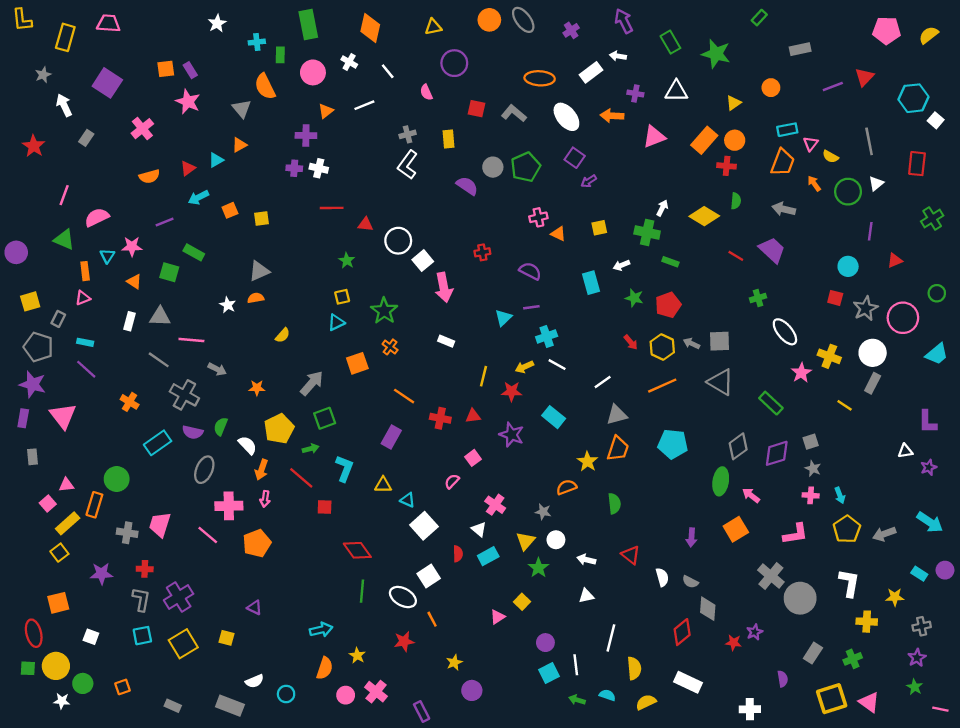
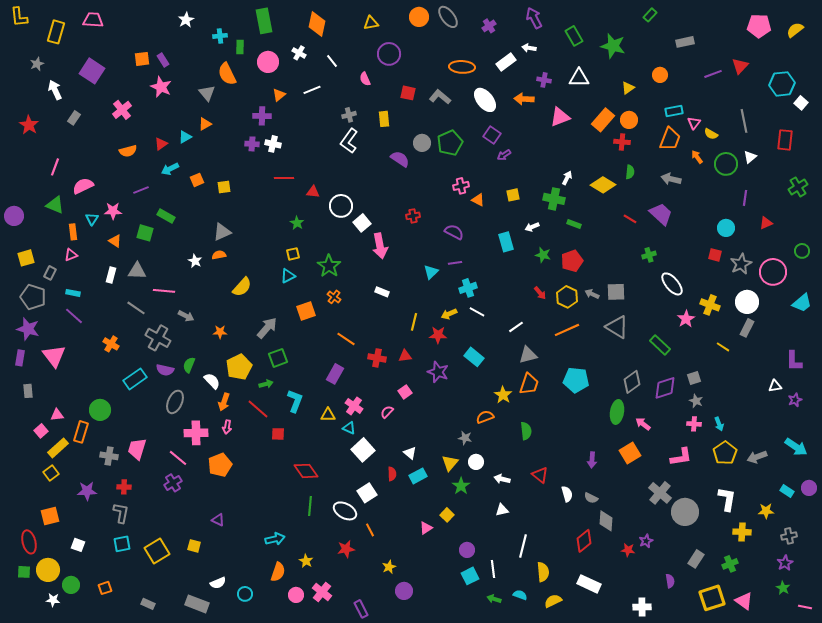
yellow semicircle: (283, 335) -> (242, 287), size x1.5
pink cross: (495, 505) -> (354, 406), moved
purple cross: (179, 597) -> (173, 483), moved, size x0.7

